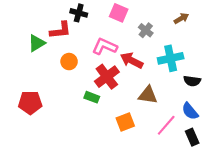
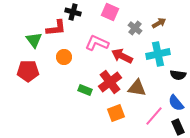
brown arrow: (181, 18) -> (159, 23), moved
green triangle: (37, 43) -> (34, 40), turned -36
red cross: (107, 77) -> (110, 82), moved
red pentagon: (30, 103) -> (28, 71), moved

